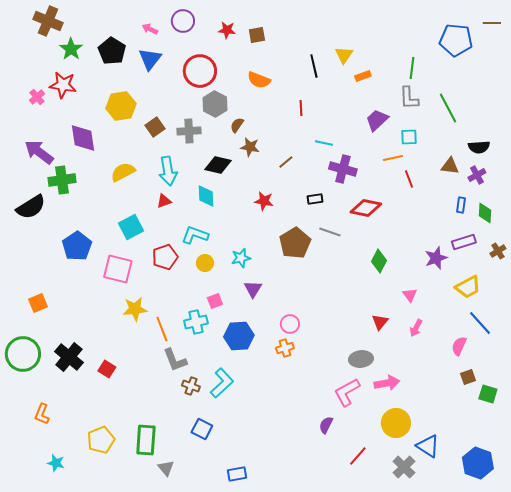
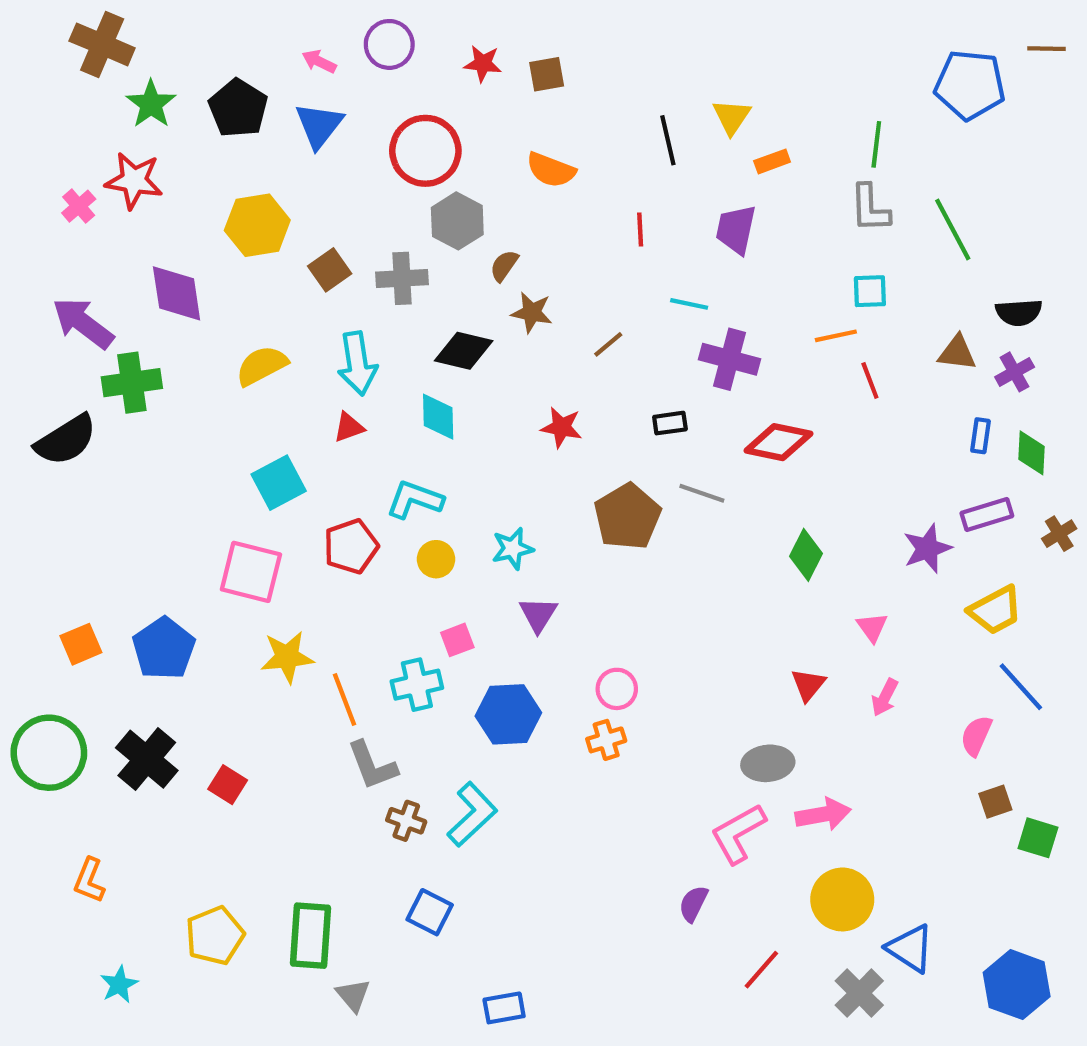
purple trapezoid: (377, 120) -> (736, 229), moved, turned -35
blue pentagon: (77, 246) -> (164, 648), moved
cyan star: (56, 463) -> (119, 985), turned 30

